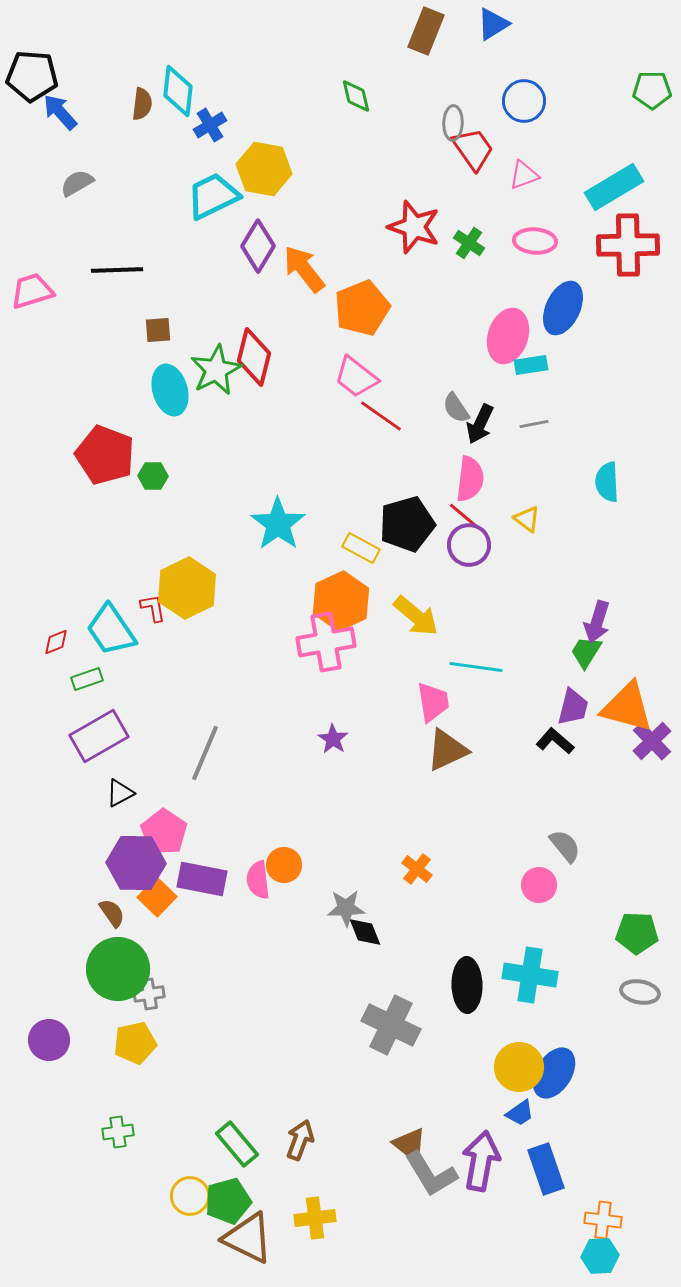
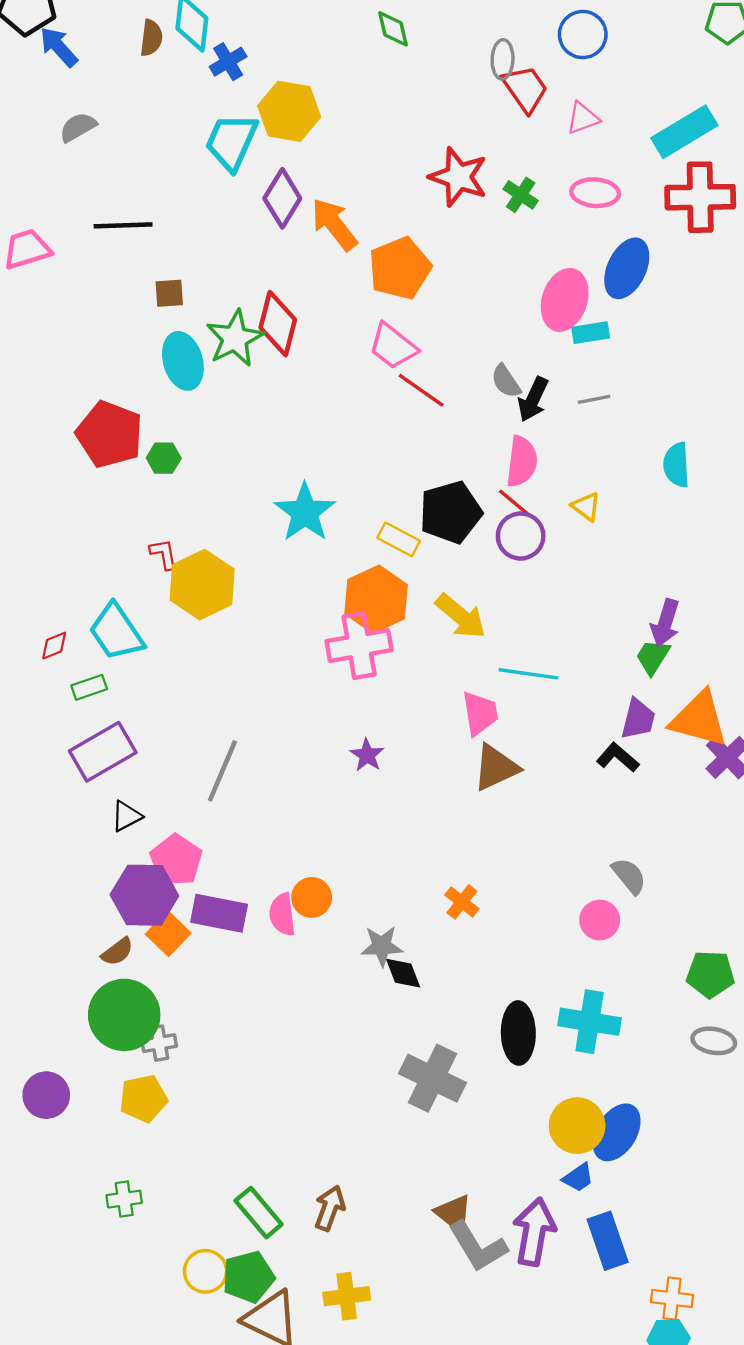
cyan trapezoid: (213, 196) -> (231, 142), turned -40
red L-shape: (153, 608) -> (164, 554), moved
brown semicircle: (112, 913) -> (117, 952), turned 88

